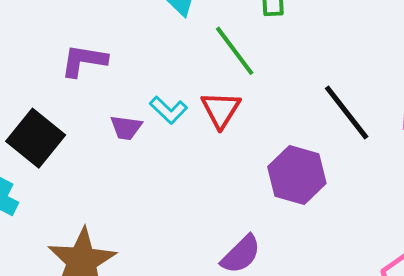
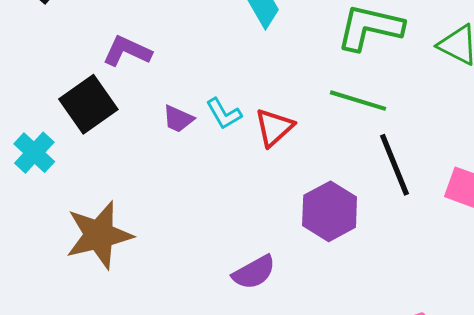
green line: (235, 51) -> (358, 101), moved, turned -52
purple L-shape: (84, 61) -> (127, 51), moved

